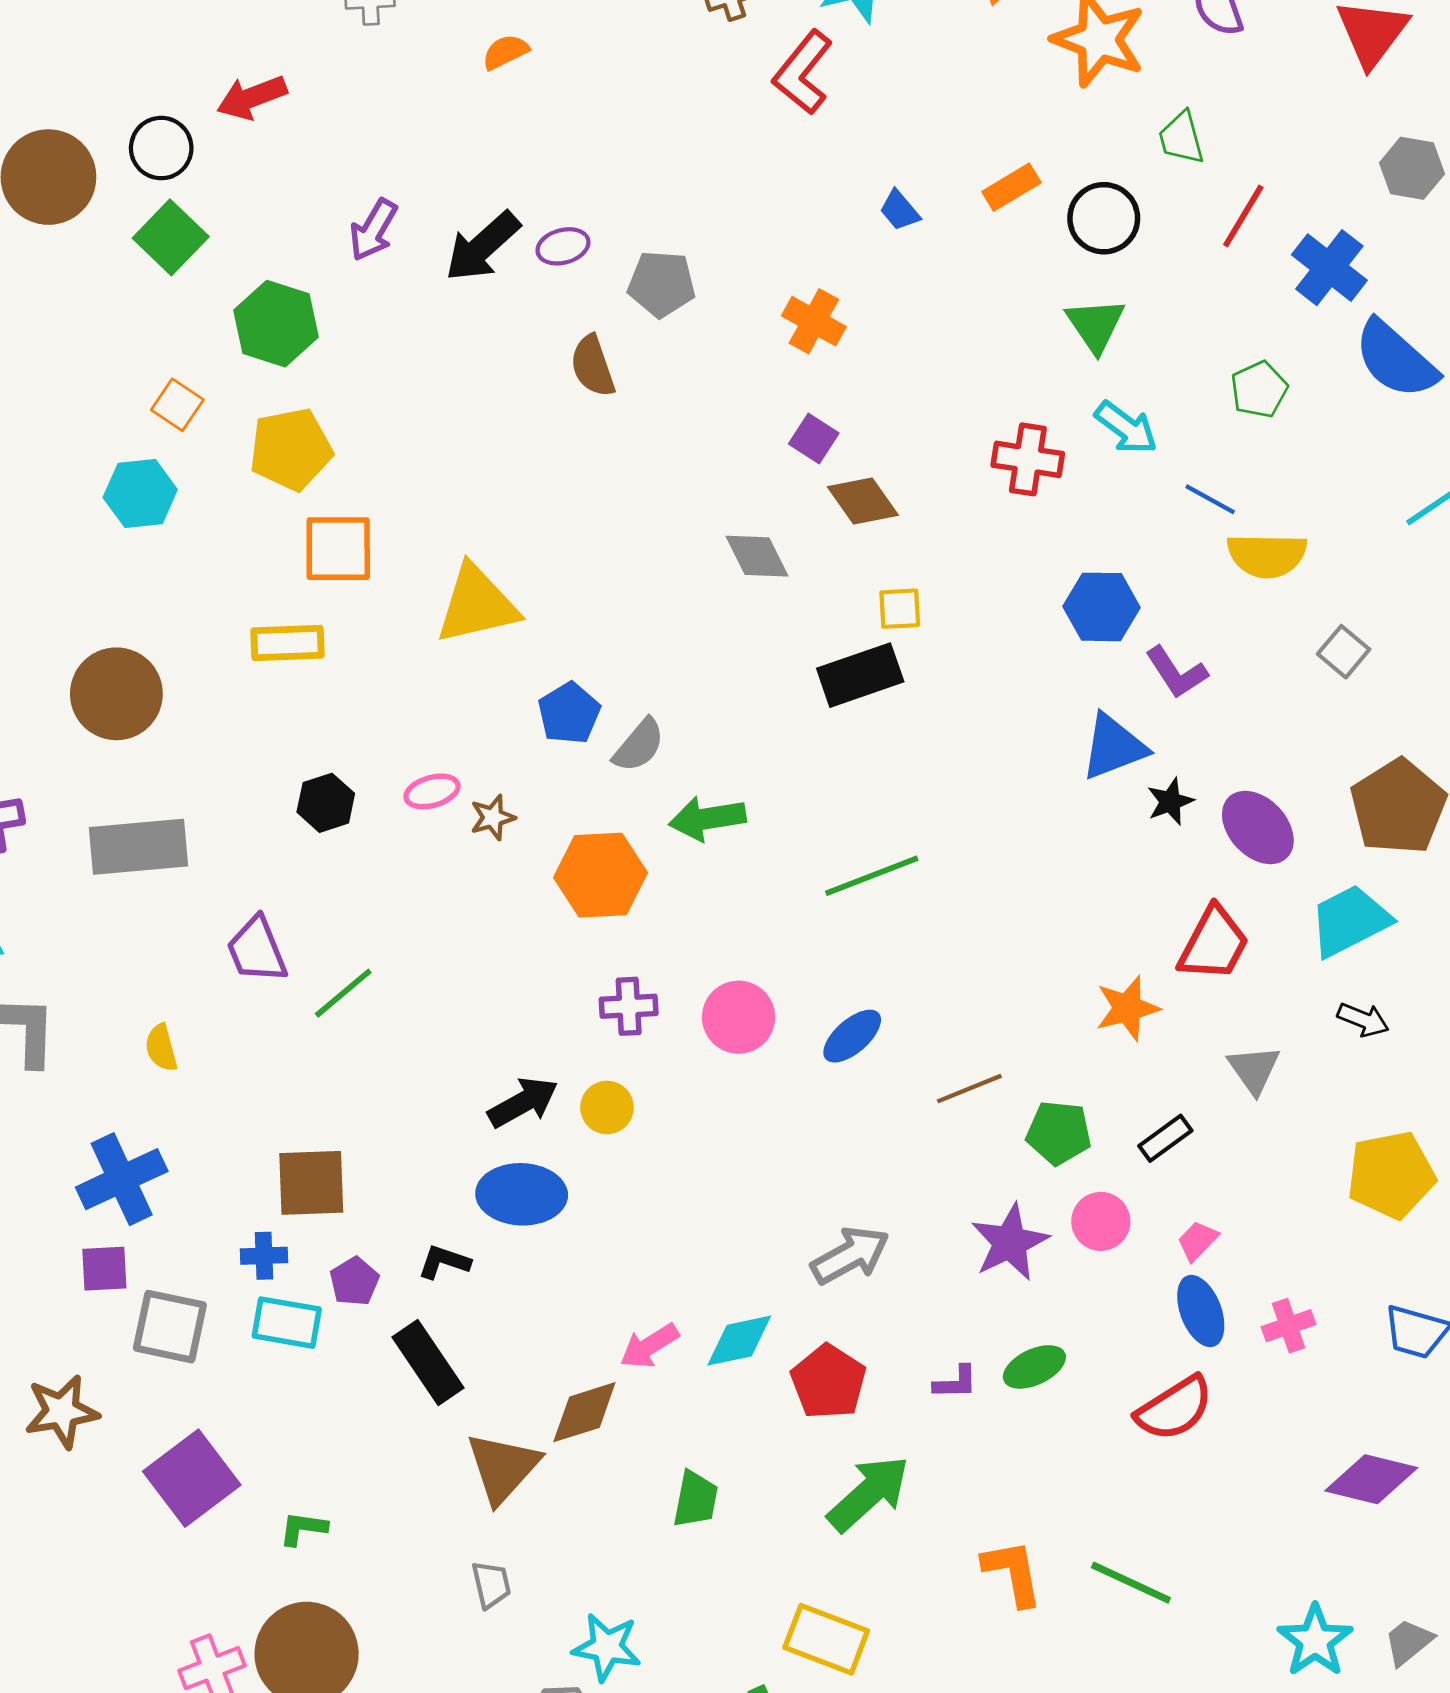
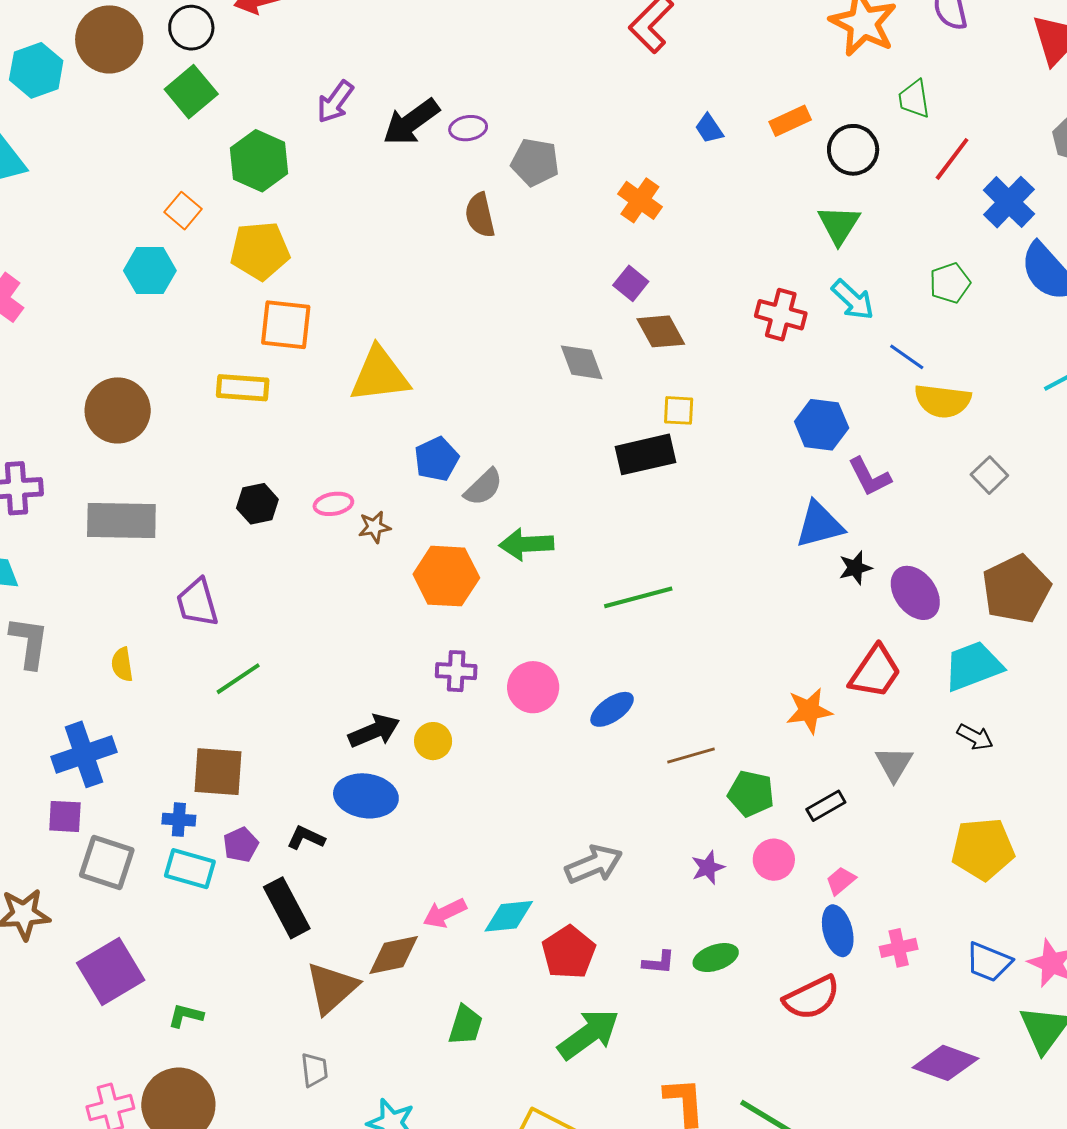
green line: (343, 993) -> (238, 679), moved
purple star: (1010, 1242) -> (708, 868), size x0.6

